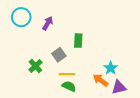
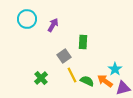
green cross: (35, 66) -> (41, 78), moved
yellow line: (67, 74) -> (72, 75), turned 63
green semicircle: (69, 86) -> (87, 81), moved

